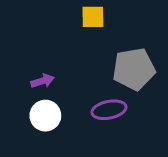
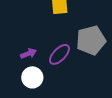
purple ellipse: (109, 110) -> (60, 54), moved, turned -30

